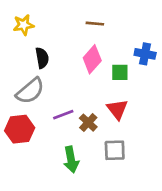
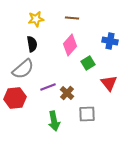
yellow star: (24, 25) -> (36, 19), moved
green square: (120, 72) -> (88, 63), moved, turned -32
red triangle: (117, 109) -> (109, 83), moved

